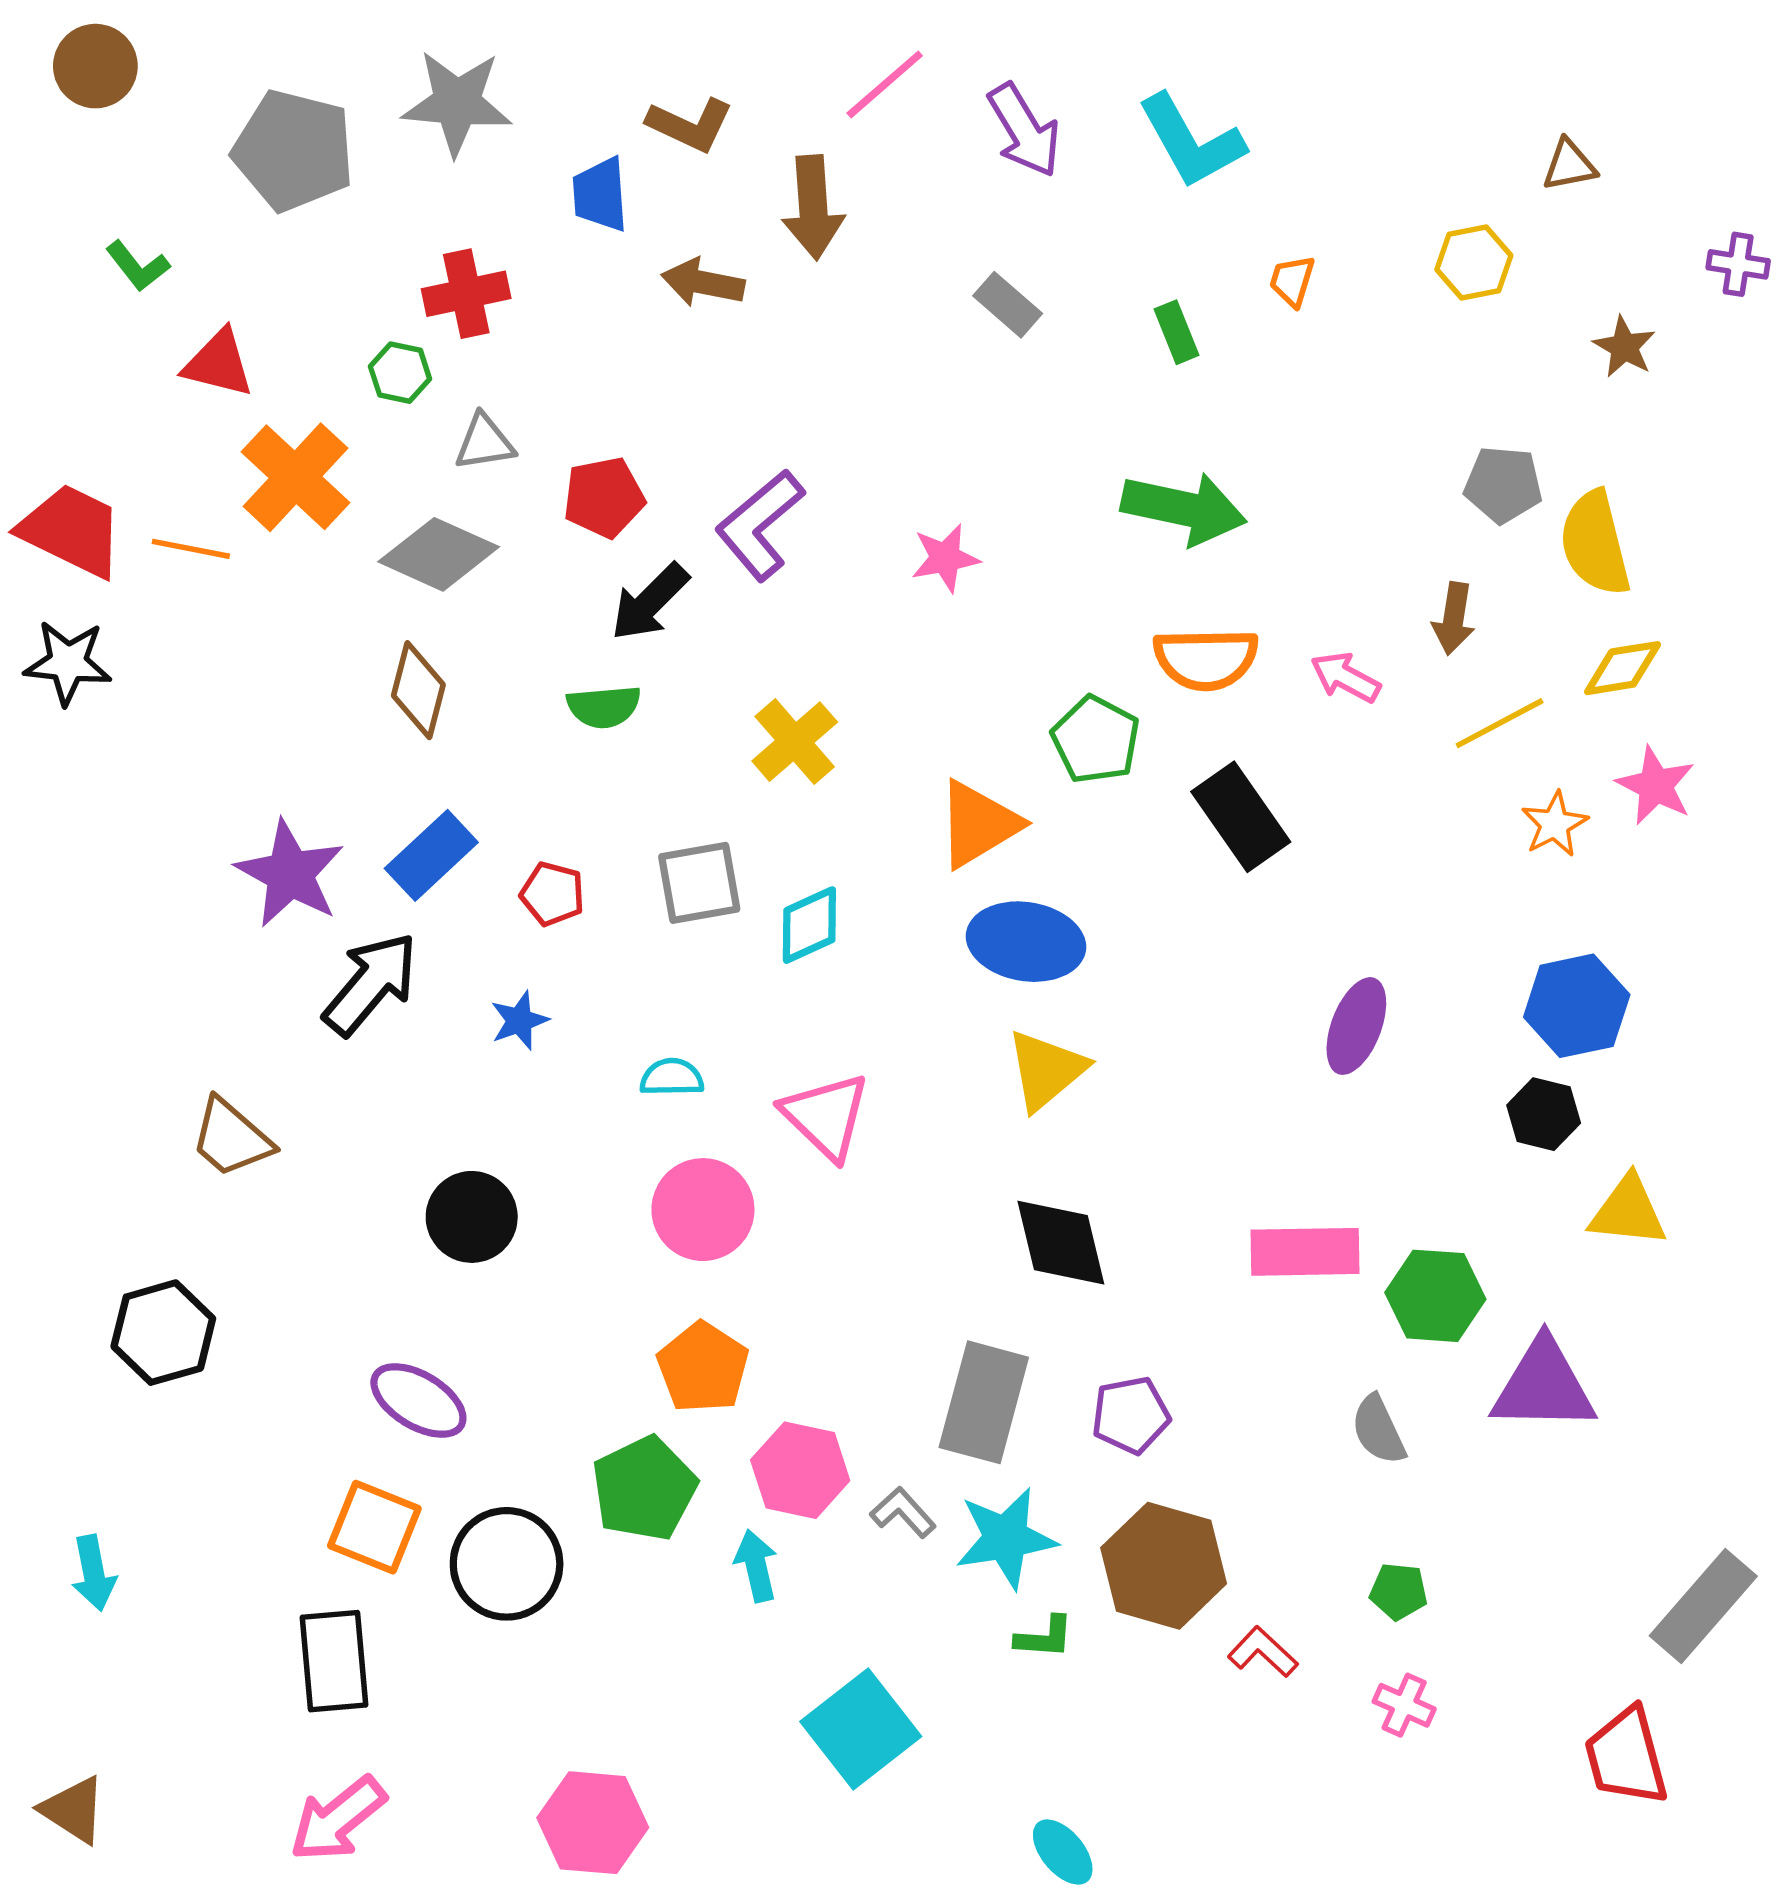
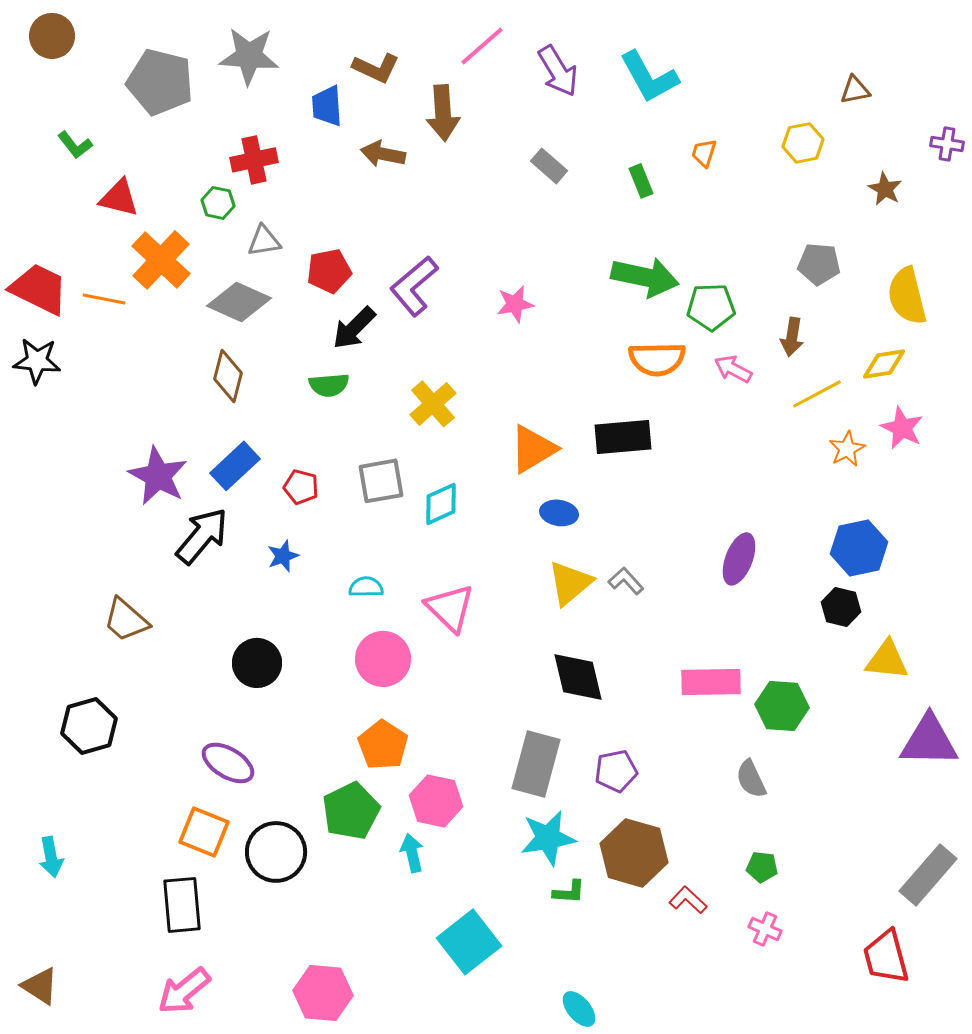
yellow semicircle: (1595, 543) -> (907, 296), moved
green pentagon: (1096, 740) -> (711, 307), moved, turned -30
black rectangle: (1241, 817) -> (623, 437), moved, turned -60
blue ellipse: (1026, 942) -> (559, 513), size x0.6
purple triangle: (1544, 1386) -> (929, 741), moved
gray L-shape: (903, 1512) -> (626, 581), moved

